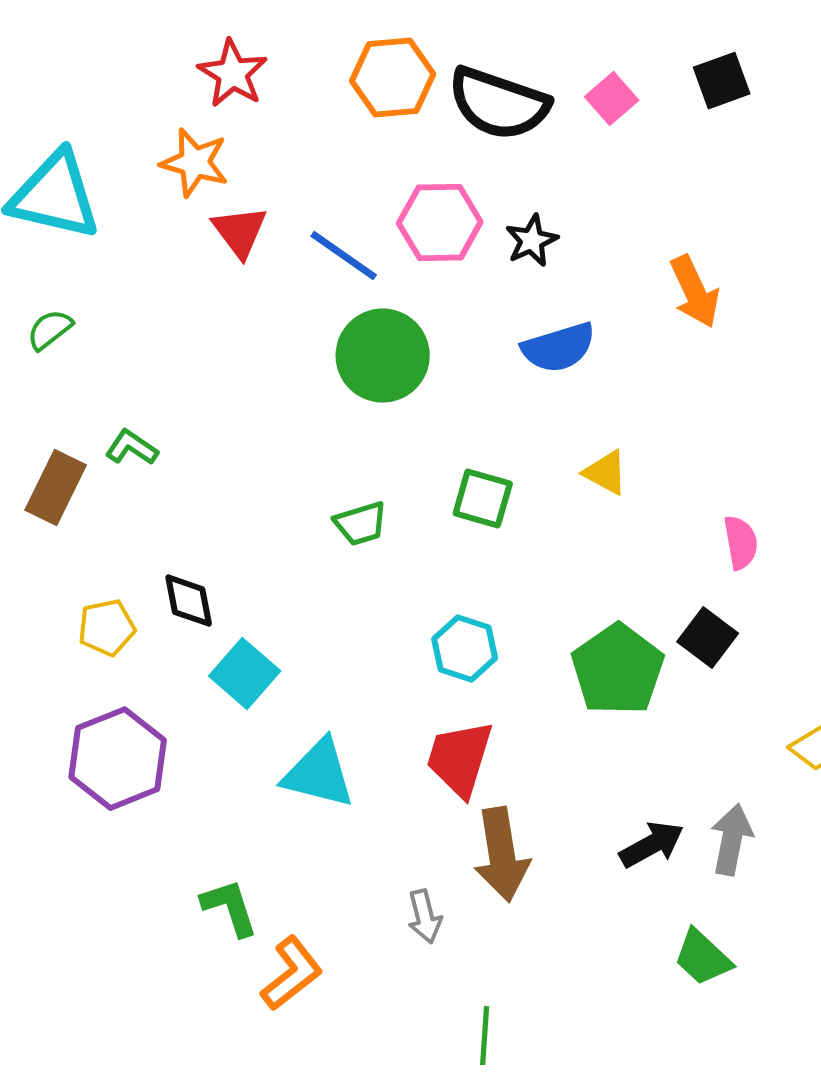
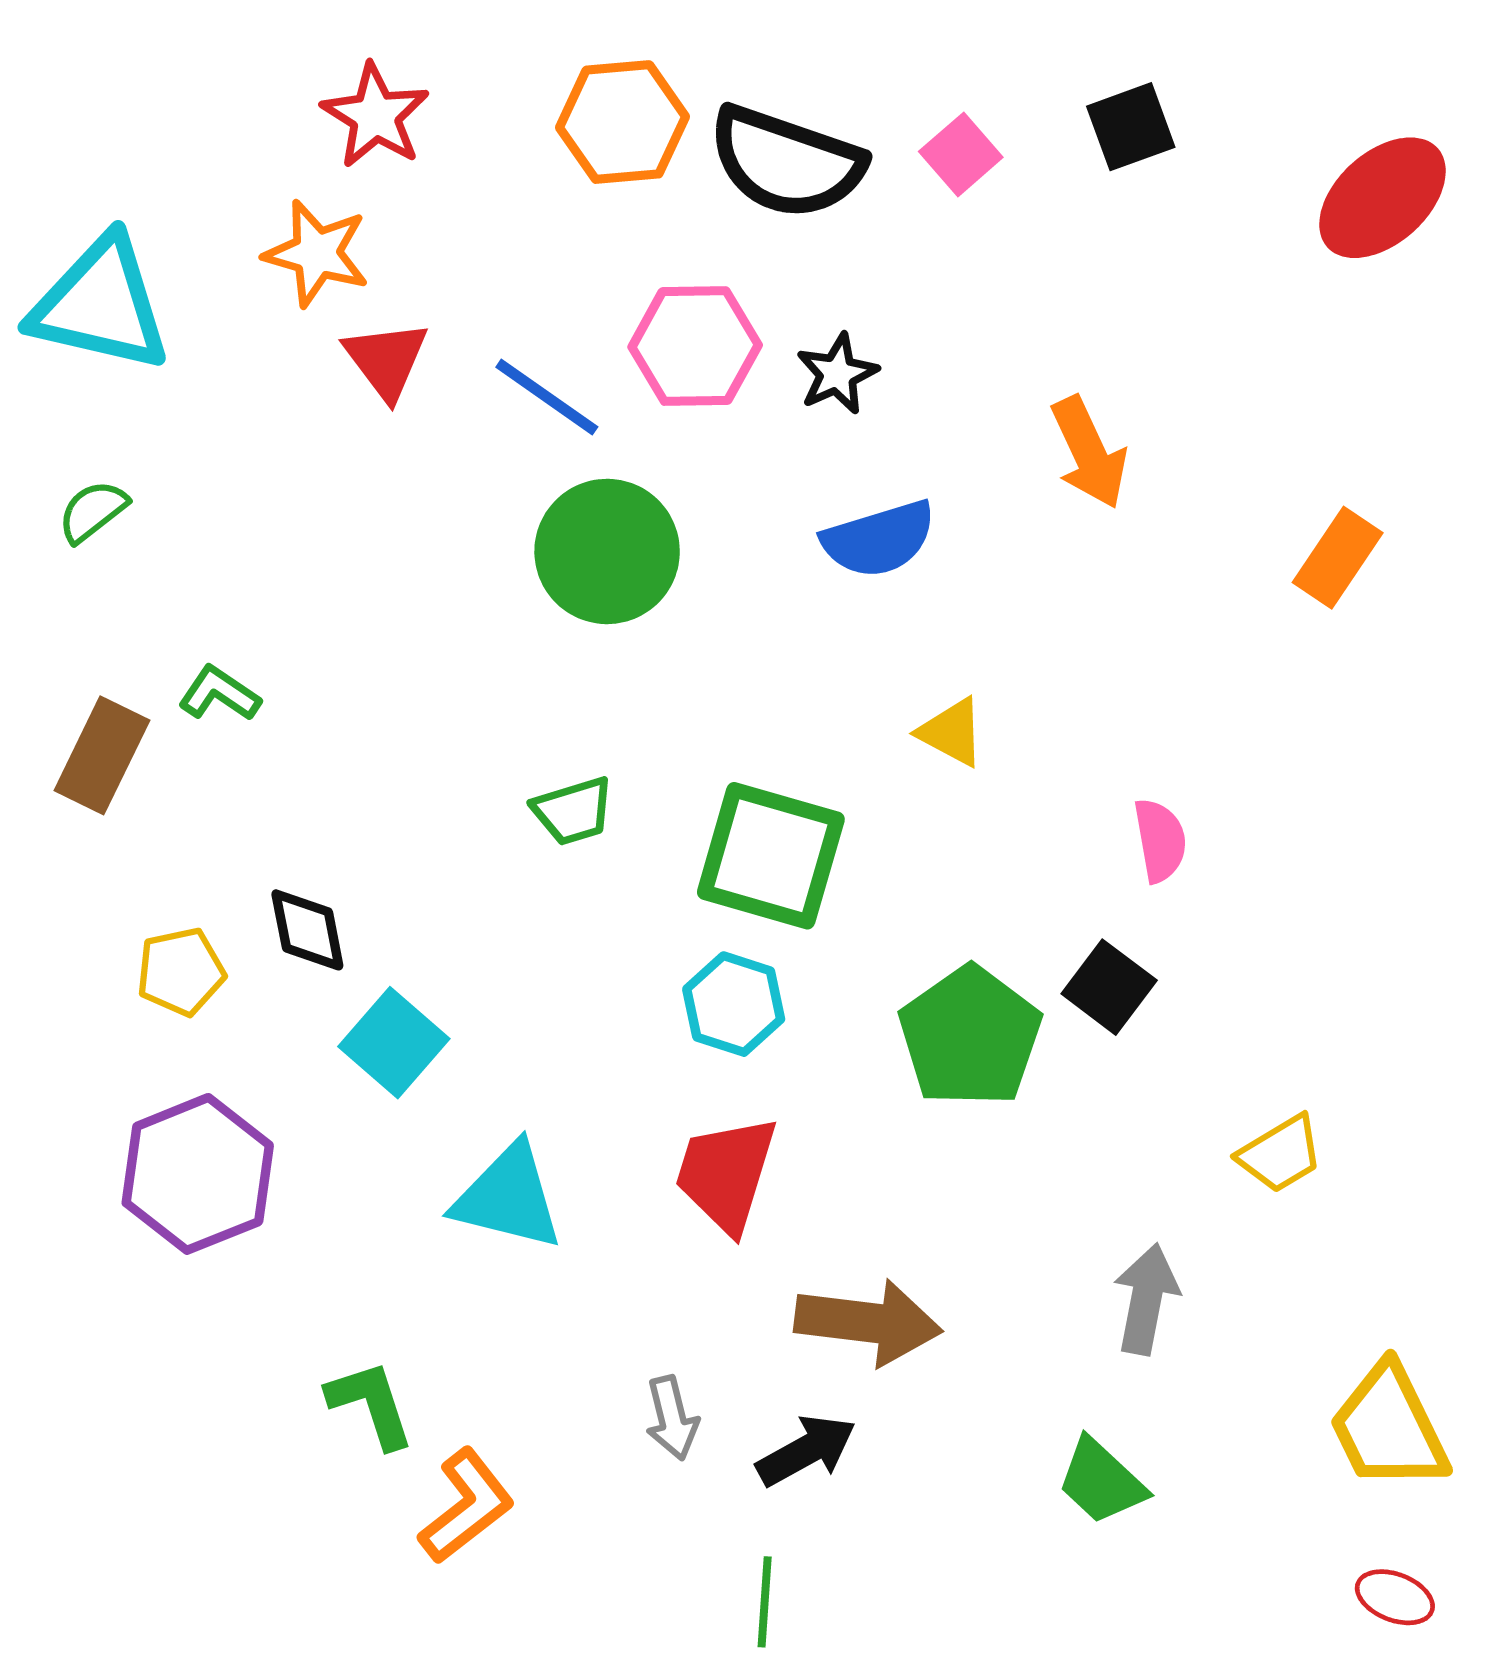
green square: (483, 499) -> (771, 856), moved, size x1.6
black arrow: (652, 845) -> (806, 1450), moved
brown arrow: (502, 855) -> (868, 1322), moved, turned -74

